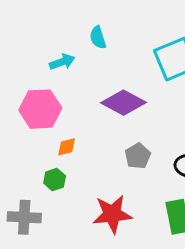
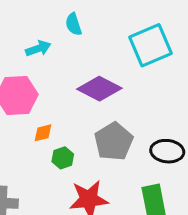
gray pentagon: (138, 156) -> (114, 141), size x1.5
green hexagon: (55, 180) -> (63, 158), moved

